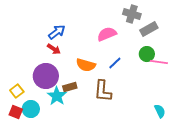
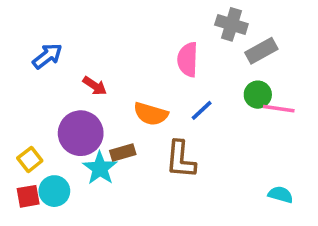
blue arrow: (57, 32) -> (47, 56), moved
pink semicircle: (107, 34) -> (188, 60), turned -66
cyan semicircle: (160, 111) -> (281, 195), turned -48
red square: (16, 112) -> (28, 196), turned -32

